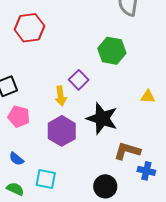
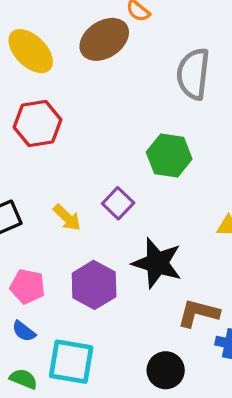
yellow arrow: (61, 96) -> (67, 218), moved, turned -36
pink pentagon: (19, 117) -> (28, 286), moved
cyan square: (46, 179) -> (71, 362), size x1.4

